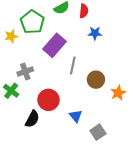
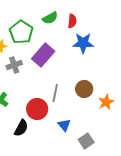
blue star: (95, 33) -> (83, 43), size x1.5
gray line: (73, 66) -> (55, 93), moved
gray cross: (25, 72) -> (14, 65), moved

